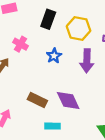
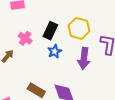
black rectangle: (48, 19) -> (50, 31), moved

